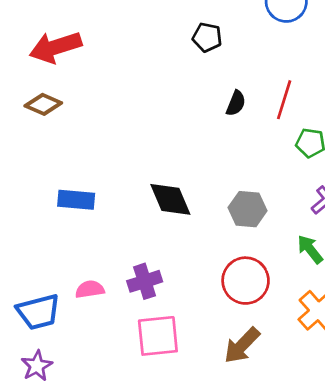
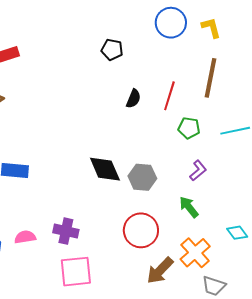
black diamond: (170, 199) -> (105, 169), moved
purple cross: (145, 281) -> (66, 231), turned 30
brown arrow: (242, 345) -> (160, 271), moved

